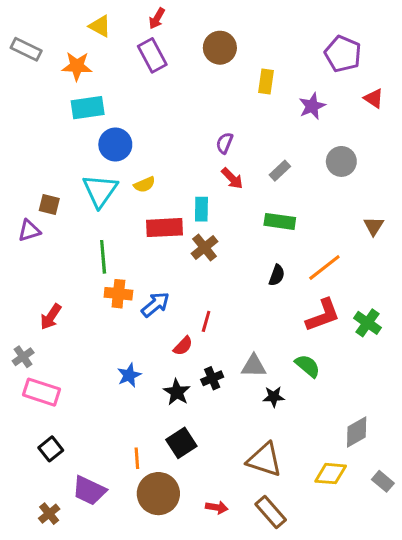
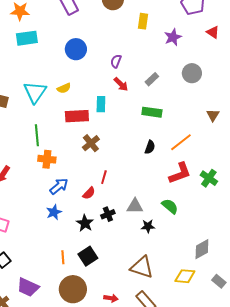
blue circle: (115, 145) -> (76, 49), moved
brown cross: (205, 248) -> (91, 143), moved
blue arrow: (155, 304) -> (59, 186), moved
orange line: (137, 458) -> (63, 257), moved

